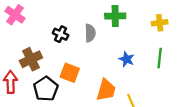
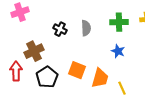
pink cross: (15, 15) -> (20, 12), turned 36
green cross: (115, 16) -> (119, 22), moved
orange square: (70, 73) -> (77, 70), moved

